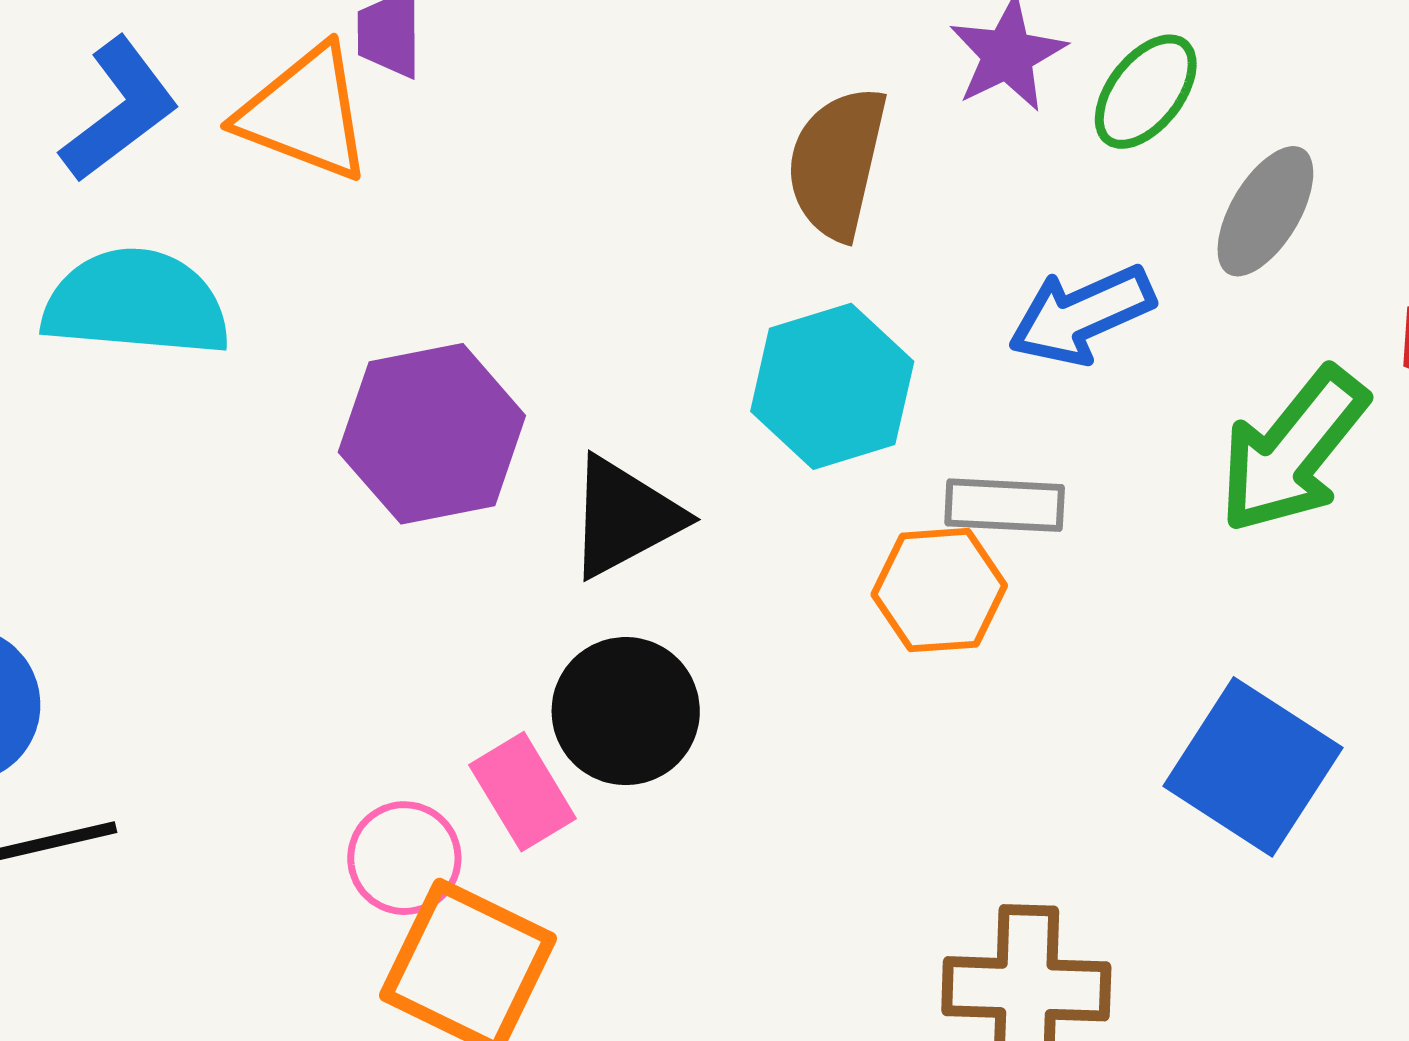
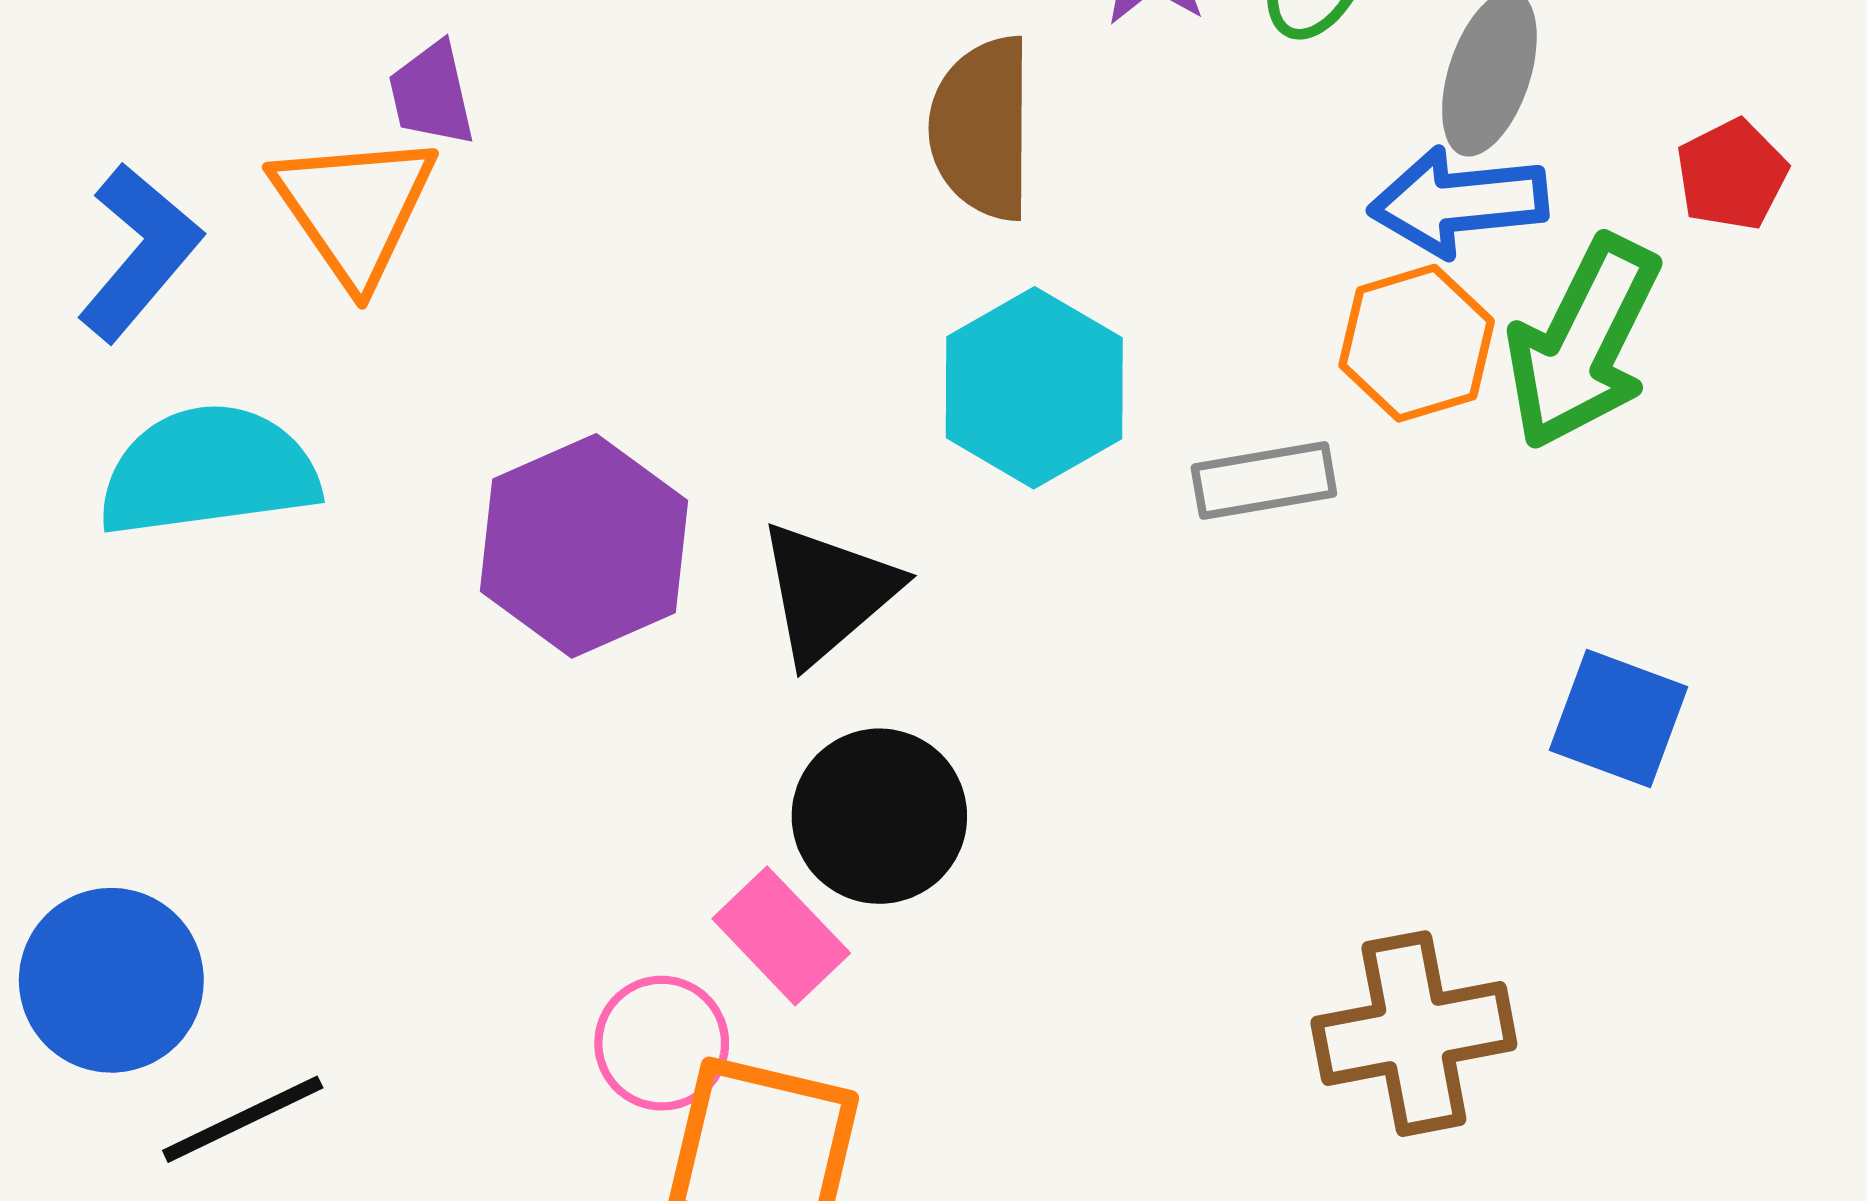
orange triangle: (305, 113) -> (354, 208), turned 47
blue arrow: (1081, 315) -> (1458, 202), moved, turned 31
orange hexagon: (939, 590) -> (1417, 343), moved
blue square: (1253, 767) -> (1618, 719), size x0.7

